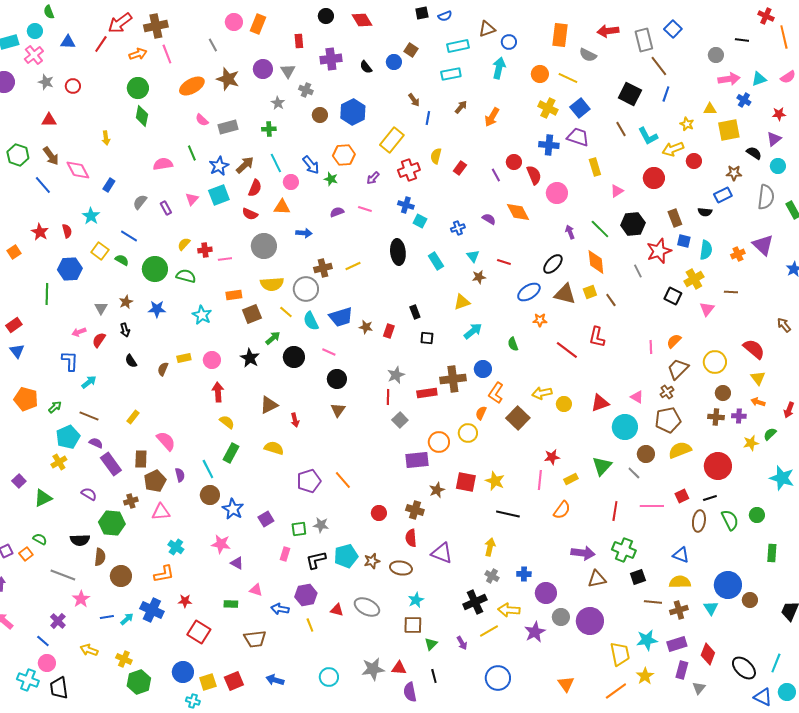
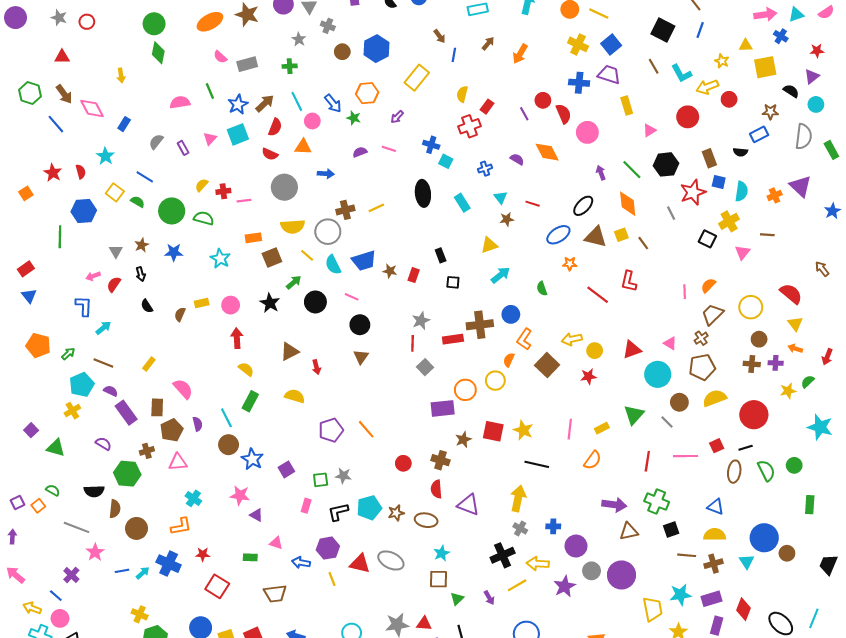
red cross: (409, 170) -> (469, 126), moved
red star: (552, 457) -> (588, 376), moved
green triangle: (43, 498) -> (56, 448), turned 42
yellow arrow: (490, 547) -> (518, 498), size x1.4
red triangle: (337, 610) -> (360, 564), size x1.5
yellow arrow: (89, 650) -> (32, 608), moved

